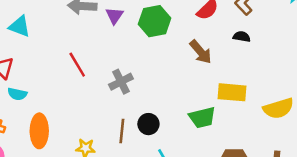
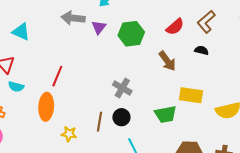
red line: (77, 65) -> (57, 76), moved, turned 50
gray cross: (121, 82) -> (122, 88), moved, turned -36
orange ellipse: (39, 131) -> (46, 107), moved

